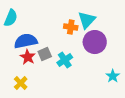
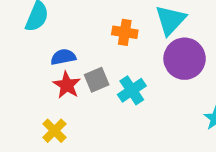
orange cross: (71, 27) -> (125, 32), moved
blue semicircle: (26, 41) -> (63, 57), size x0.6

